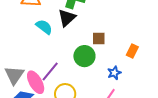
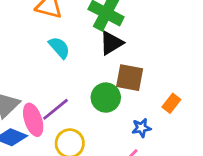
black triangle: (67, 18) -> (111, 43), moved
brown square: (99, 38) -> (130, 78), size x1.5

